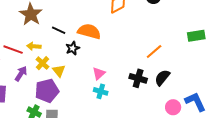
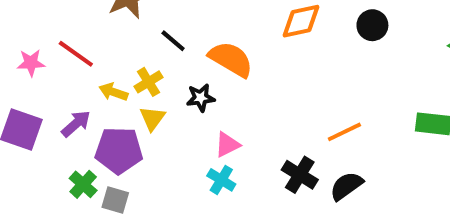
yellow arrow: (34, 46) -> (113, 92), moved
black star: (73, 48) -> (201, 98), moved
yellow cross: (43, 63) -> (148, 82), moved
purple arrow: (21, 74) -> (76, 124), moved

